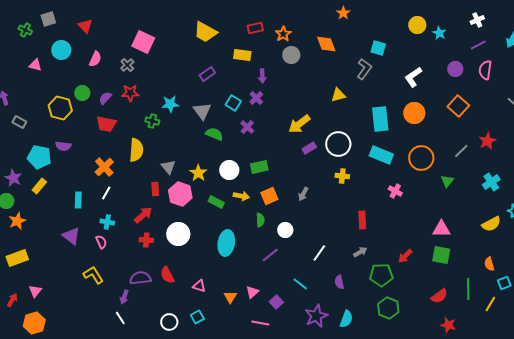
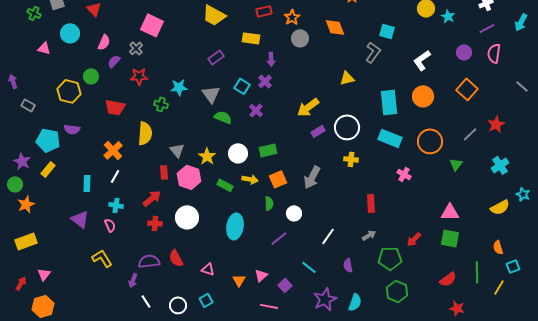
purple semicircle: (105, 98) -> (114, 61), moved
gray arrow: (303, 194) -> (312, 177), size x1.6
white line: (120, 318) -> (146, 301), moved

